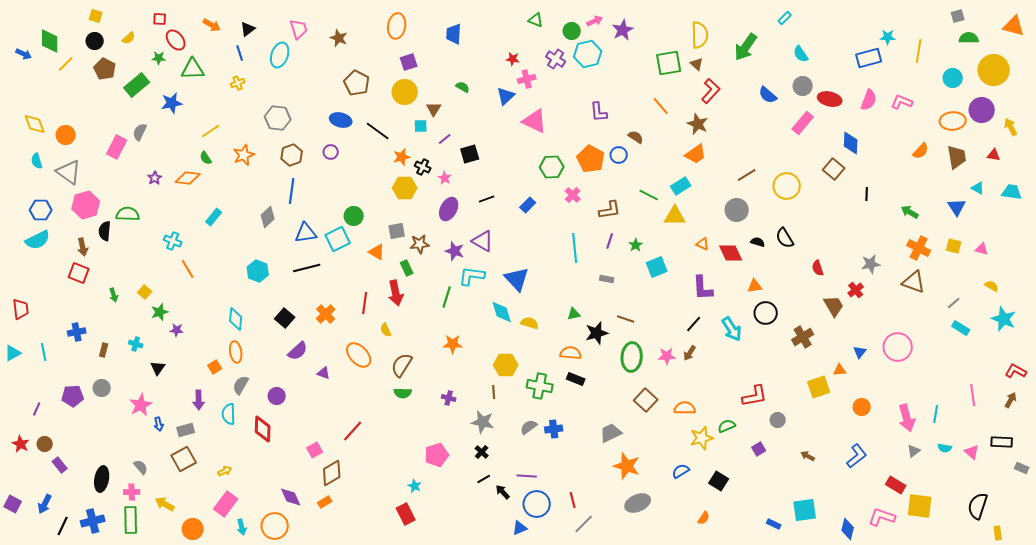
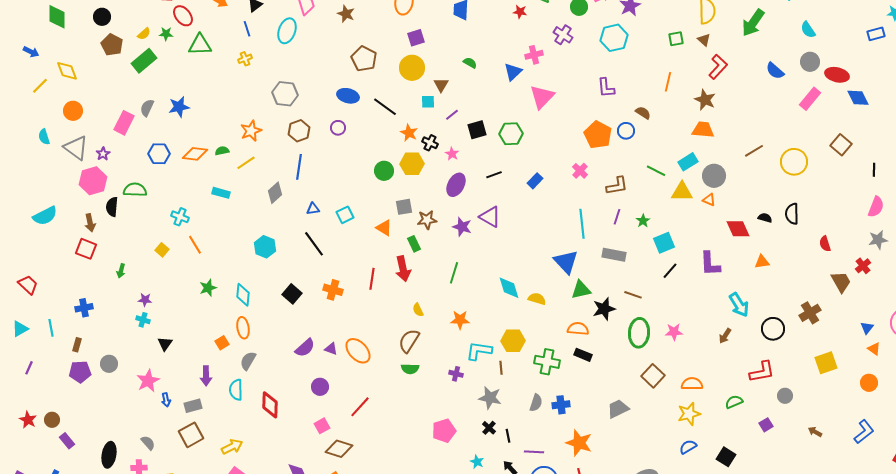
yellow semicircle: (129, 38) -> (144, 34), moved
blue arrow: (24, 54) -> (31, 52), moved
cyan hexagon: (588, 54) -> (614, 38), moved
blue rectangle: (869, 58) -> (876, 34), size x0.7
red star: (513, 59) -> (520, 12), moved
green square: (669, 63) -> (676, 39), size x0.6
yellow line: (66, 64) -> (40, 86), moved
pink semicircle: (869, 100) -> (876, 207), moved
blue star: (172, 103) -> (179, 107), moved
orange line: (661, 106) -> (668, 82), turned 54
pink triangle: (535, 121) -> (542, 97), turned 48
yellow diamond: (35, 124) -> (67, 71), moved
yellow line: (211, 131) -> (246, 163), moved
blue diamond: (851, 143) -> (858, 98), moved, turned -30
orange trapezoid: (696, 154) -> (703, 130), turned -140
orange star: (402, 157) -> (409, 133), turned -30
green semicircle: (206, 158) -> (222, 151), moved, turned 112
green hexagon: (552, 167) -> (511, 134), moved
purple star: (155, 178) -> (103, 154), moved
blue hexagon: (41, 210) -> (159, 154), moved
gray circle: (737, 210) -> (714, 176), moved
green circle: (354, 216) -> (384, 171), moved
cyan rectangle: (214, 217) -> (221, 193), turned 66
blue triangle: (306, 233) -> (313, 209), size x0.6
black semicircle: (785, 238) -> (792, 214), turned 30
cyan square: (338, 239) -> (345, 215), size x0.7
orange triangle: (703, 244) -> (709, 200), moved
black line: (307, 268) -> (314, 244), turned 68
cyan L-shape: (472, 276) -> (479, 351), moved
blue triangle: (517, 279) -> (566, 262), moved
gray rectangle: (607, 279) -> (614, 255), size x1.6
yellow square: (145, 292) -> (162, 250), moved
green arrow: (114, 295) -> (121, 271), turned 32
red trapezoid: (21, 309) -> (28, 285), turned -40
green star: (160, 312) -> (208, 288), moved
black circle: (766, 313) -> (773, 329), moved
orange cross: (326, 314) -> (333, 290), turned -30
green triangle: (574, 314) -> (581, 290), size x1.5
black line: (694, 324) -> (670, 271), moved
purple star: (177, 330) -> (145, 300), moved
yellow semicircle: (386, 330) -> (418, 310), moved
brown rectangle: (104, 350) -> (77, 345), moved
purple semicircle: (298, 351) -> (305, 348), moved
brown arrow: (690, 353) -> (725, 336), moved
orange ellipse: (359, 355) -> (358, 351), moved
orange triangle: (840, 370) -> (874, 349), moved, turned 40
purple circle: (277, 396) -> (320, 387), moved
purple line: (37, 409) -> (29, 368), moved
gray semicircle: (529, 427) -> (536, 403), turned 144
yellow star: (702, 438) -> (689, 414), moved
orange star: (627, 466) -> (579, 443), moved
yellow arrow: (225, 471) -> (232, 447), size x1.5
brown diamond: (332, 473) -> (339, 449), turned 48
black line: (484, 479) -> (508, 436), moved, turned -72
cyan star: (415, 486) -> (477, 462), moved

